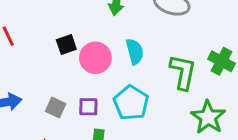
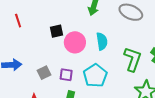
gray square: (56, 108) -> (44, 73), turned 32

